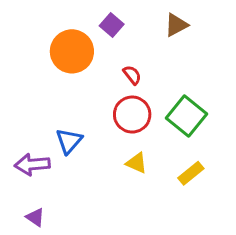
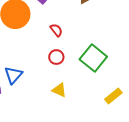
red circle: (132, 115) -> (56, 57), size x0.6
yellow rectangle: (191, 173) -> (113, 96), moved

